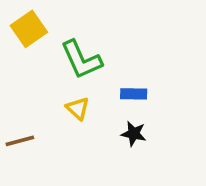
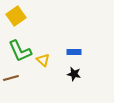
green L-shape: (81, 60) -> (20, 51), moved

